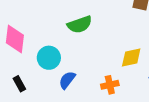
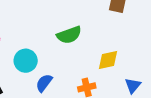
green semicircle: (80, 25) -> (69, 35), moved

